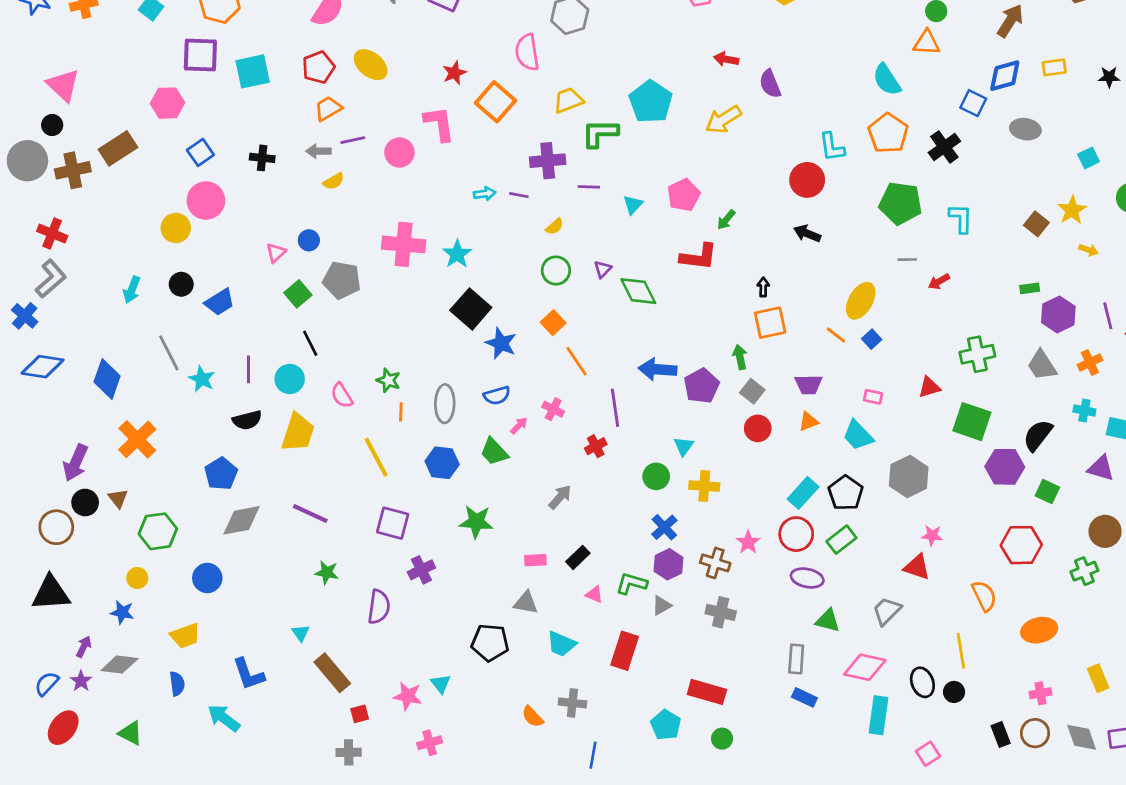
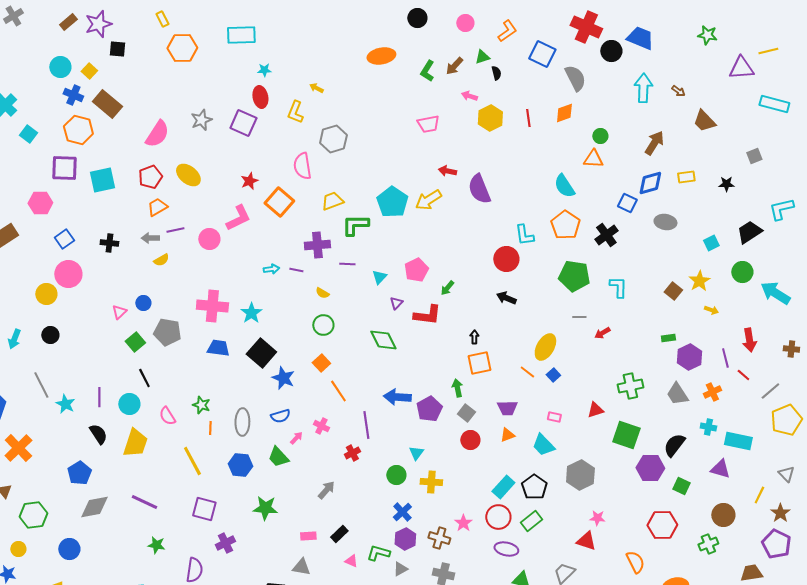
purple semicircle: (770, 84) -> (479, 189), size x1.4
yellow arrow: (723, 120) -> (428, 200), moved
pink L-shape: (439, 124) -> (238, 218), turned 72
yellow semicircle: (555, 227) -> (322, 293), turned 72
purple triangle: (603, 269) -> (396, 303), moved
blue trapezoid: (220, 302) -> (218, 348), moved, turned -140
black semicircle: (247, 420) -> (98, 434), turned -110

